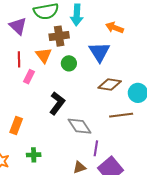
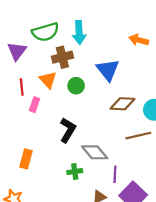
purple triangle: (18, 26) -> (17, 51), turned 30
orange arrow: (115, 28) -> (139, 40), moved
green cross: (34, 155) -> (75, 172), moved

